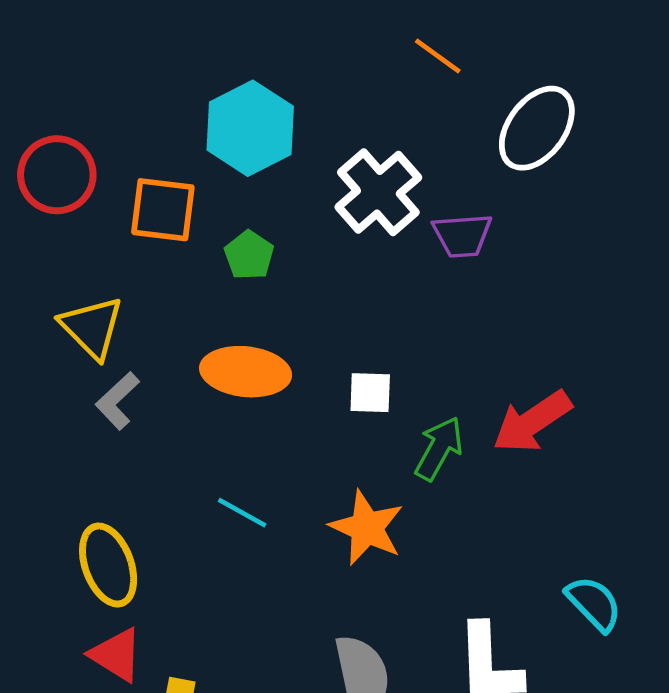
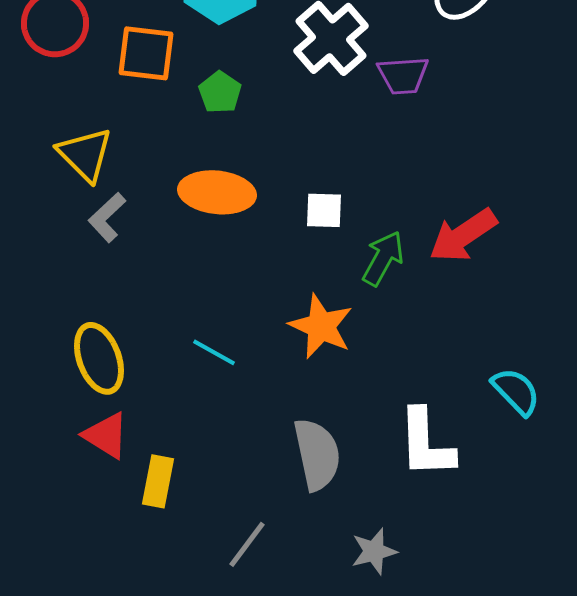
cyan line: (242, 513) -> (214, 352), moved

